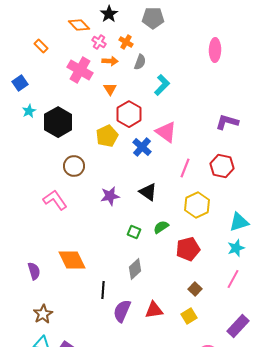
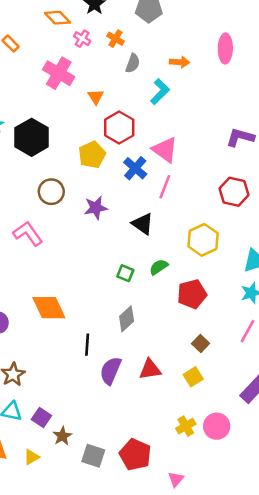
orange arrow: (110, 61) -> (180, 62), moved
pink line: (185, 168) -> (165, 187), moved
purple star: (110, 196) -> (96, 208), moved

